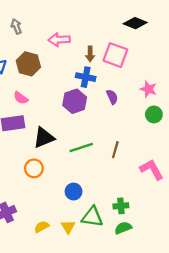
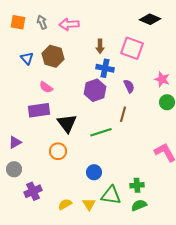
pink arrow: (59, 40) -> (69, 24), moved
brown arrow: (90, 54) -> (100, 46), moved
black triangle: (44, 138) -> (67, 123), turned -45
brown line: (115, 150) -> (123, 114), moved

